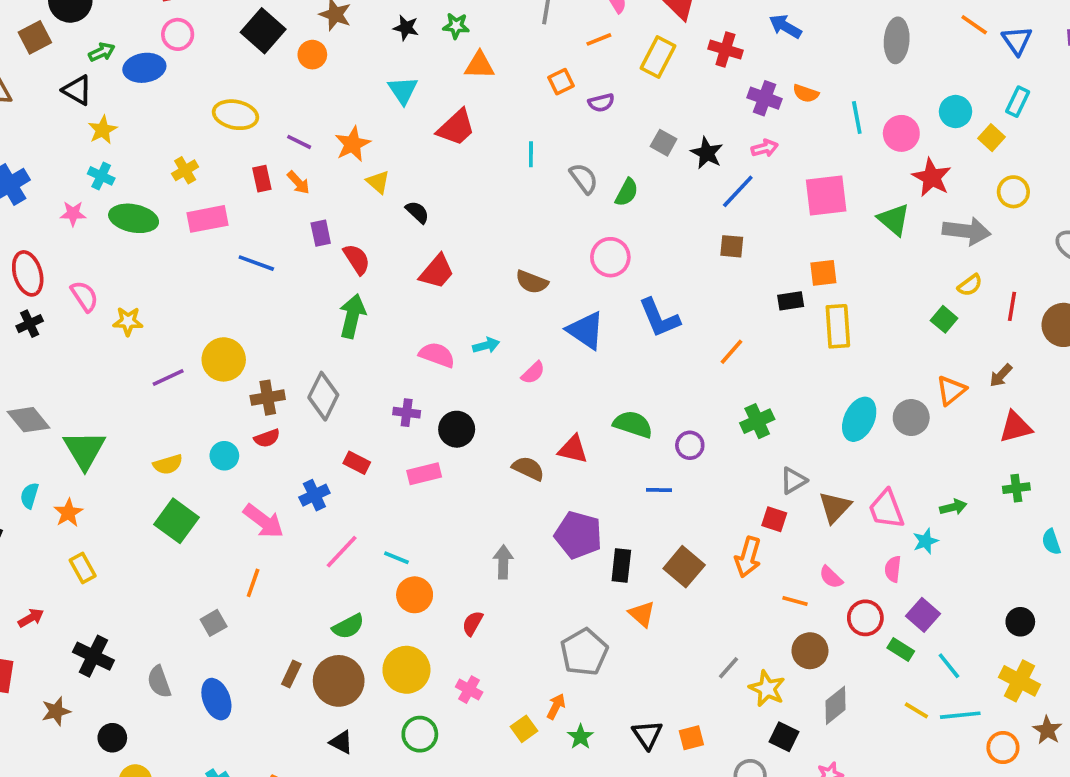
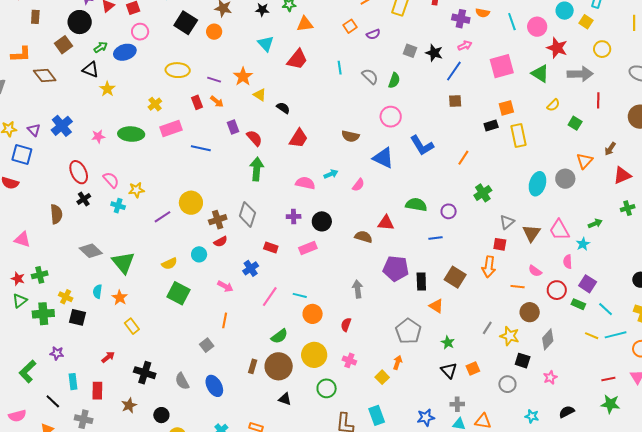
cyan cross: (101, 176) -> (118, 206), moved
yellow semicircle: (970, 285) -> (553, 105), moved
red line: (1012, 306) -> (598, 100), moved
pink arrow: (264, 521) -> (225, 286), size x0.7
green star: (580, 737) -> (448, 342), moved

